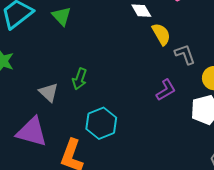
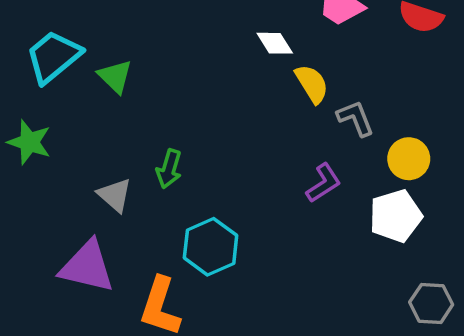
green triangle: (62, 16) -> (115, 76), moved

